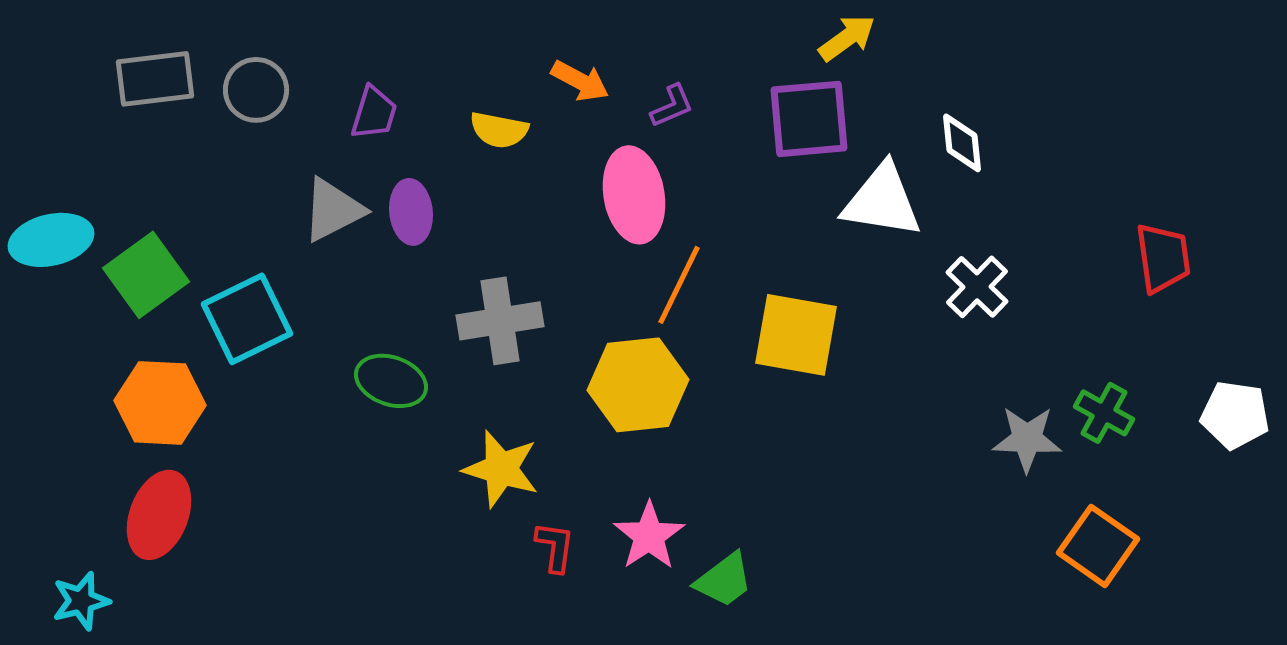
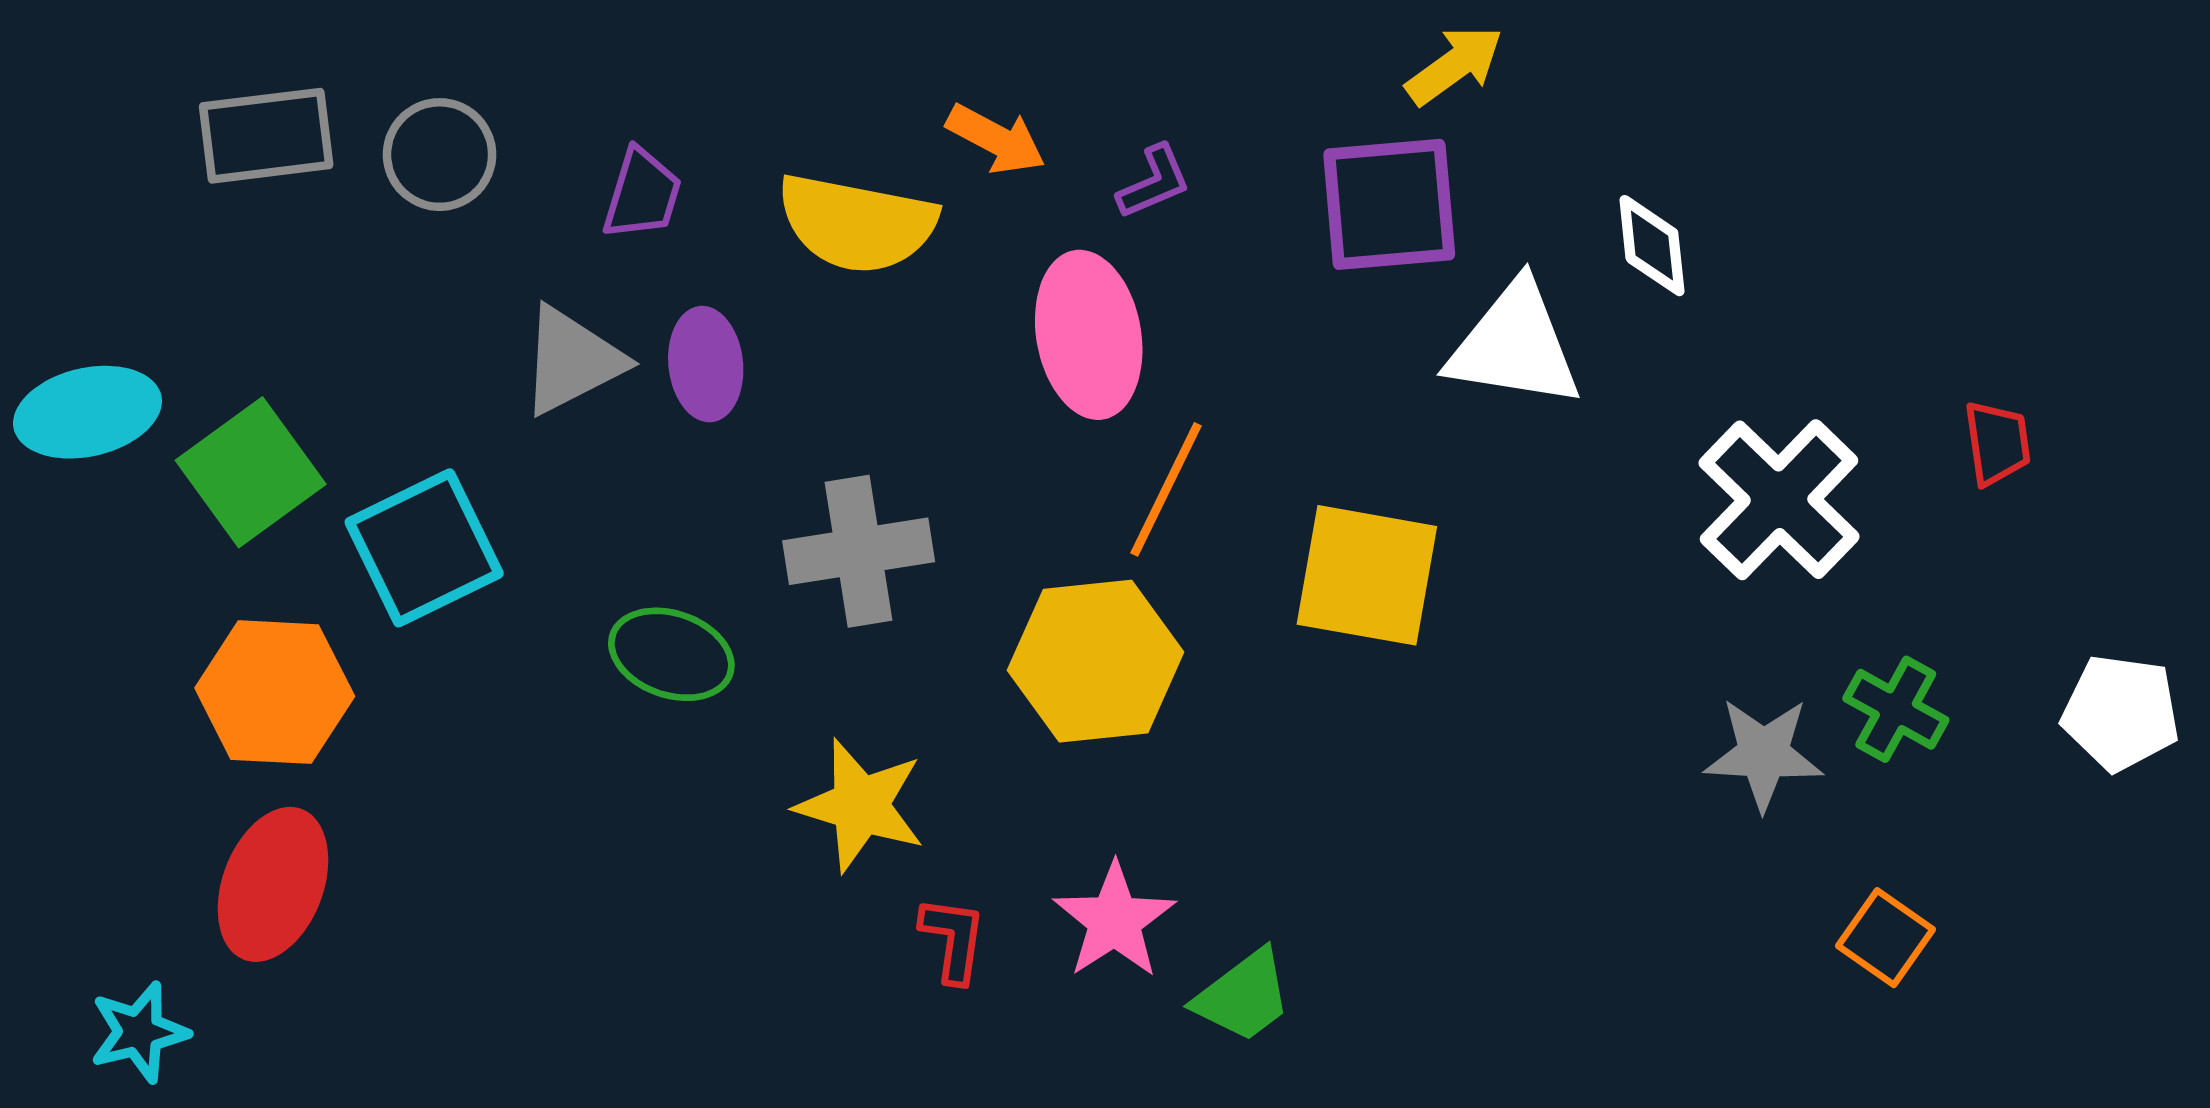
yellow semicircle: (499, 130) -> (857, 223), size x1.6
red trapezoid: (1163, 258) -> (1997, 443), size x0.7
white cross: (977, 287) -> (1779, 500), moved, size x1.5
orange square: (1098, 546) -> (1886, 938), size x0.7

